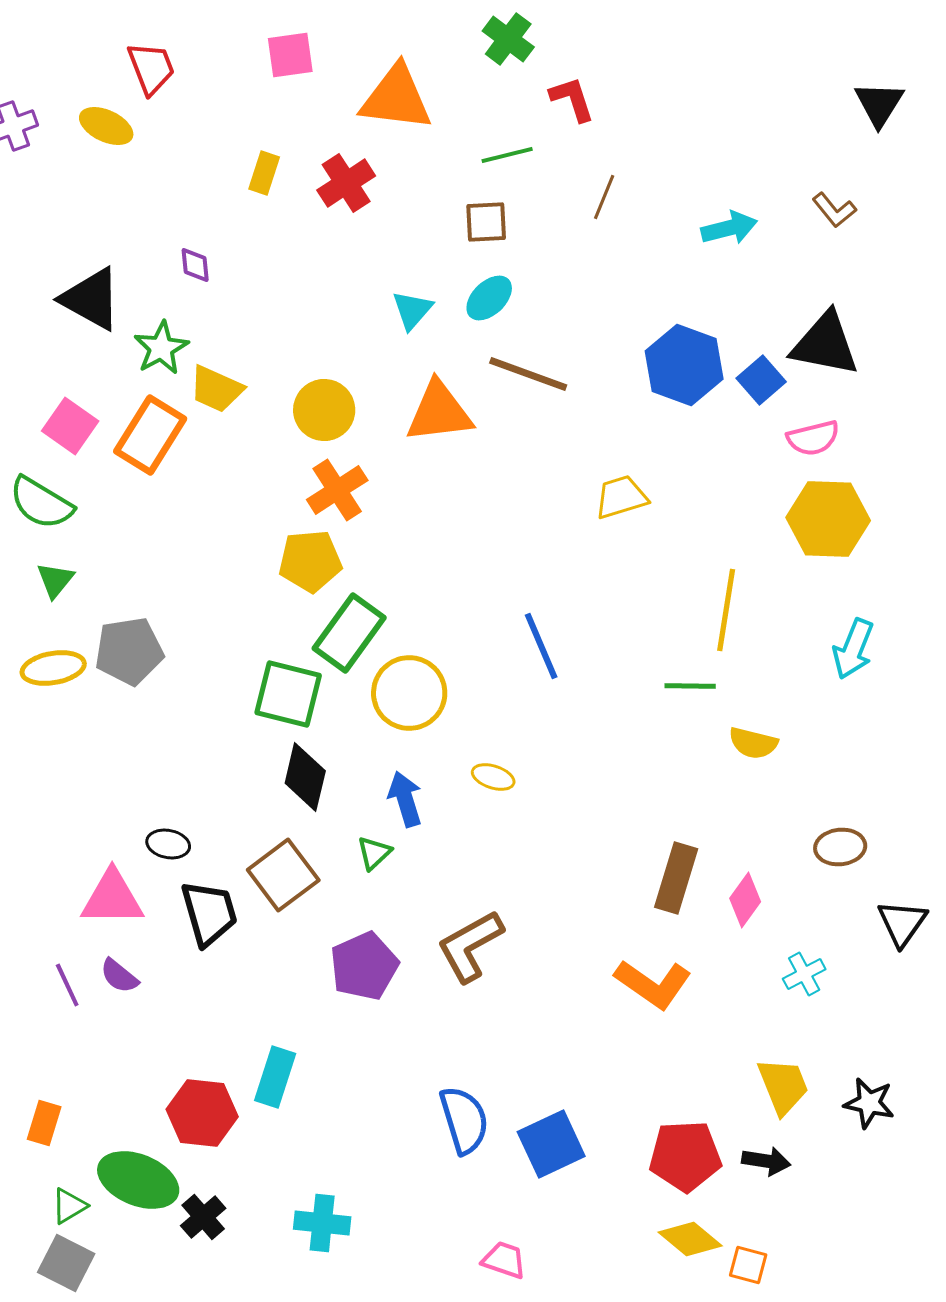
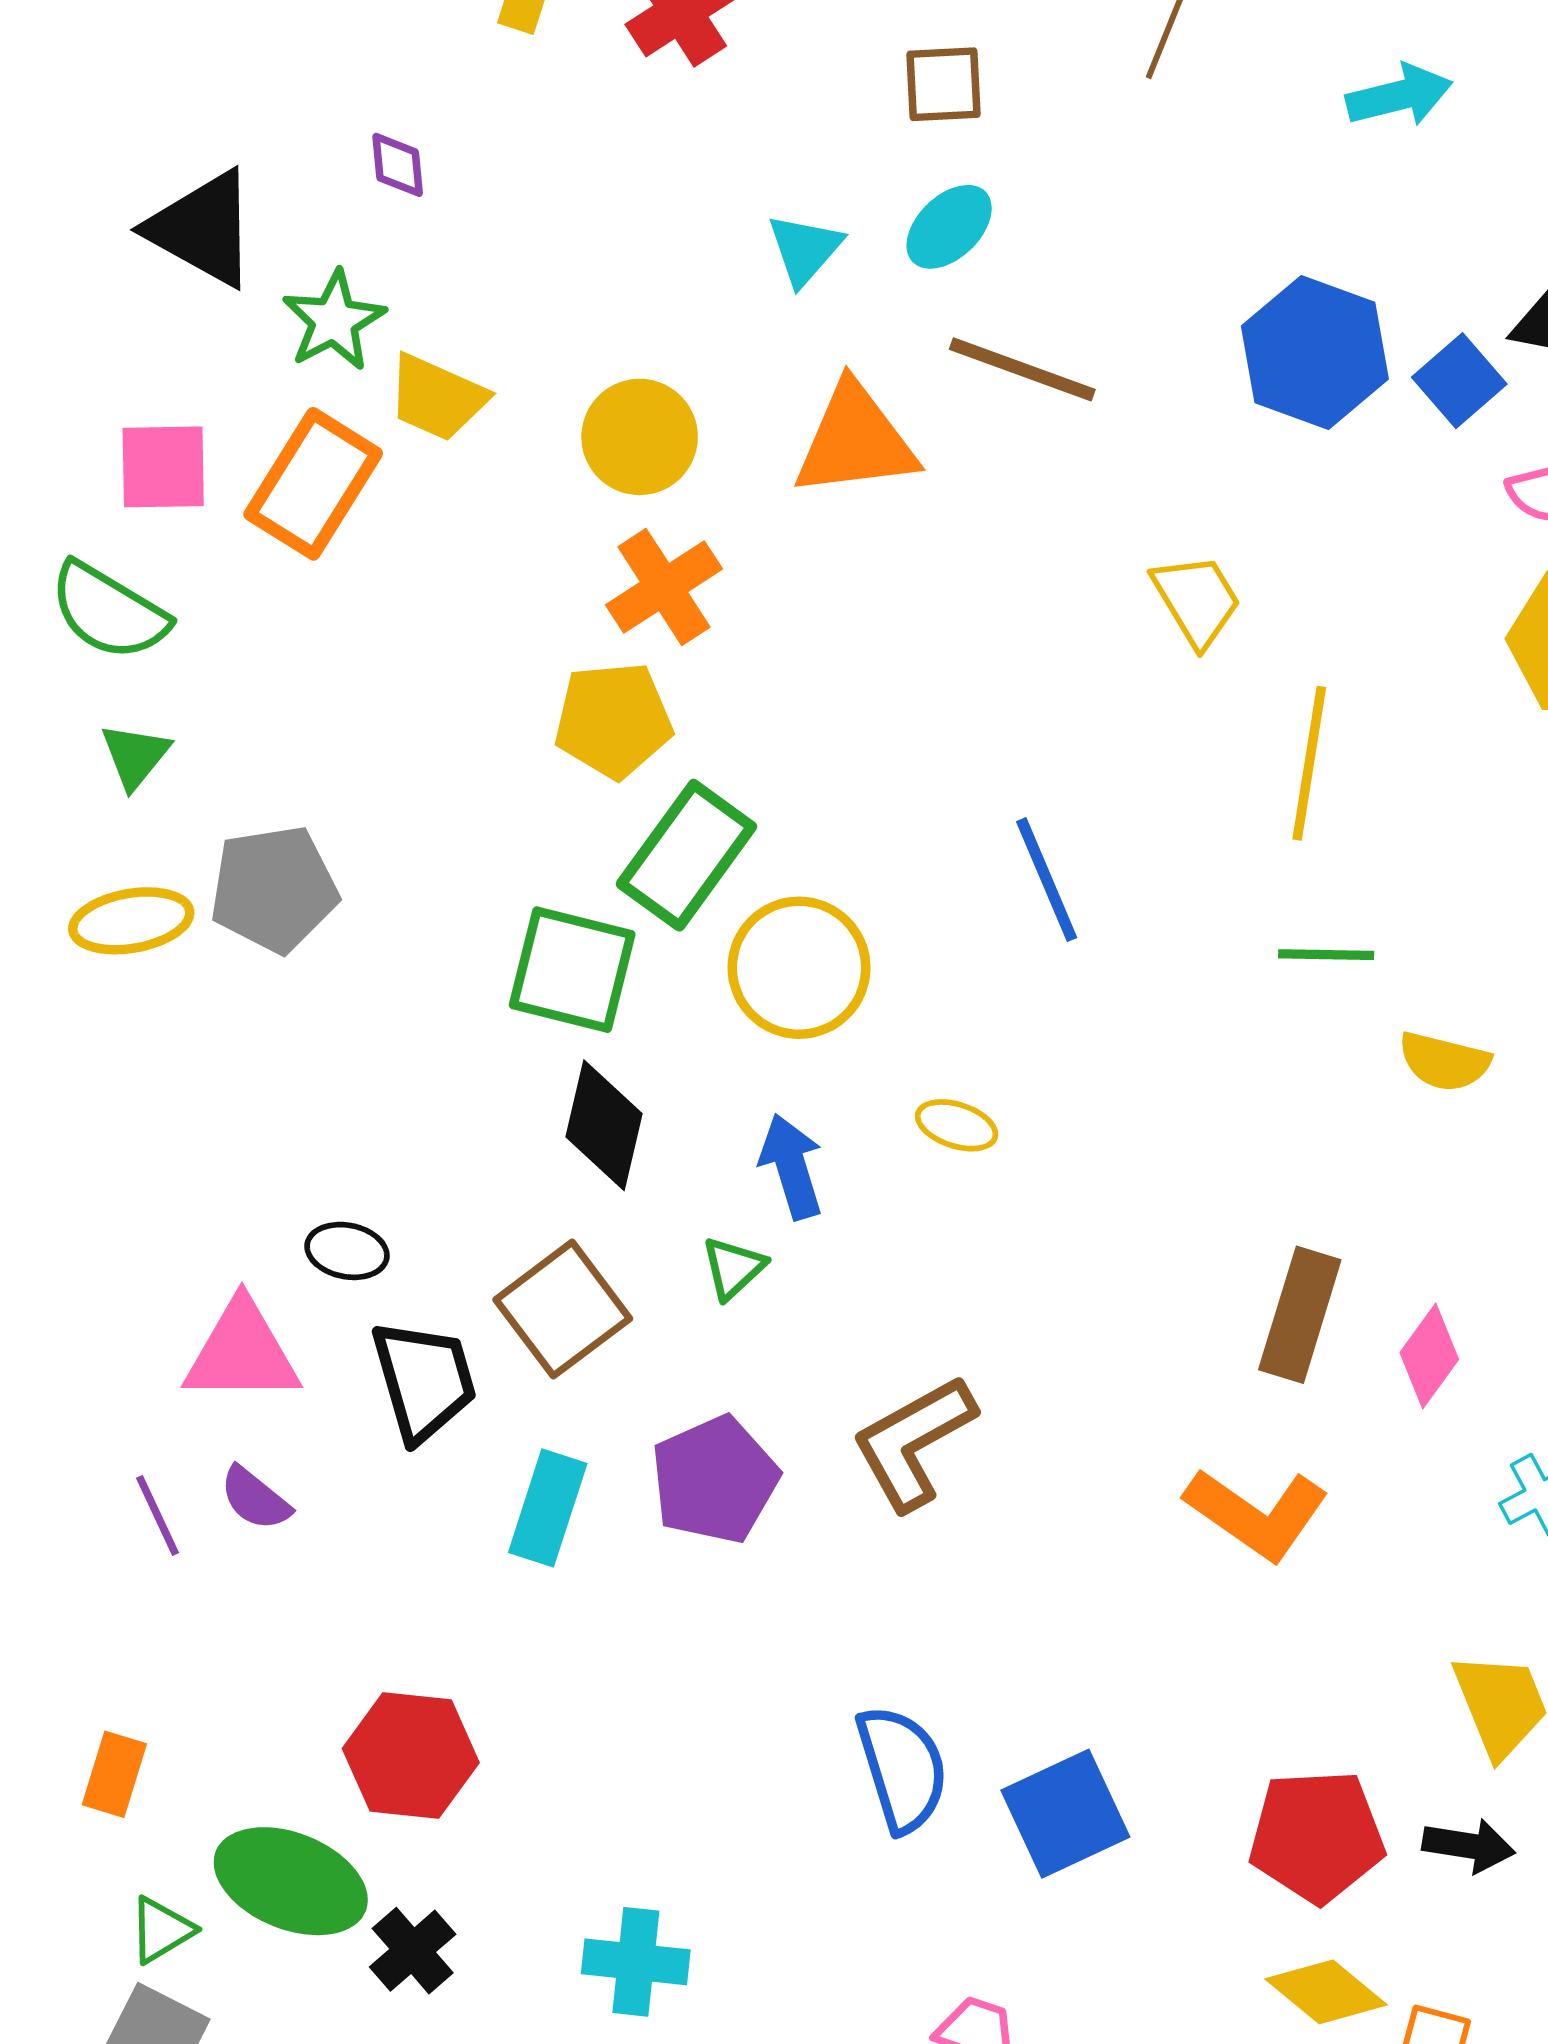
pink square: (70, 426) -> (163, 467), turned -36
yellow trapezoid: (621, 497) -> (1197, 600), turned 76
yellow line: (726, 610) -> (1309, 763), moved
cyan rectangle: (275, 1077) -> (548, 1508), moved

